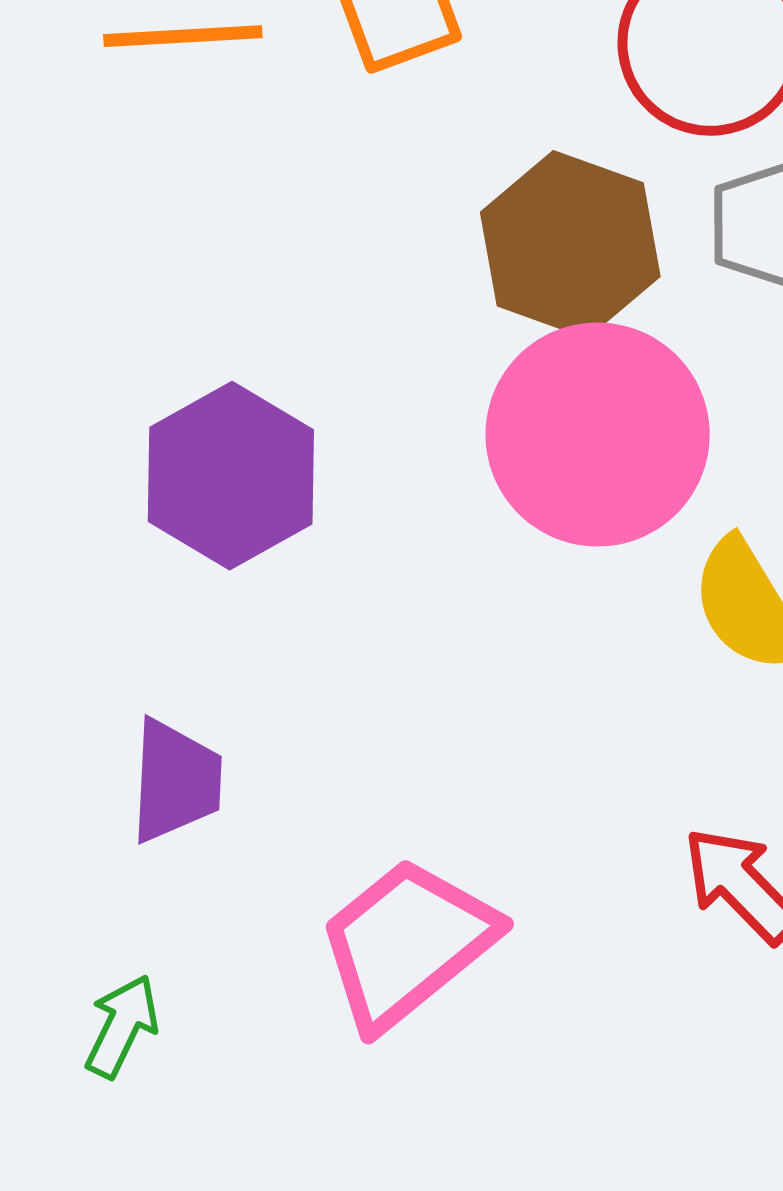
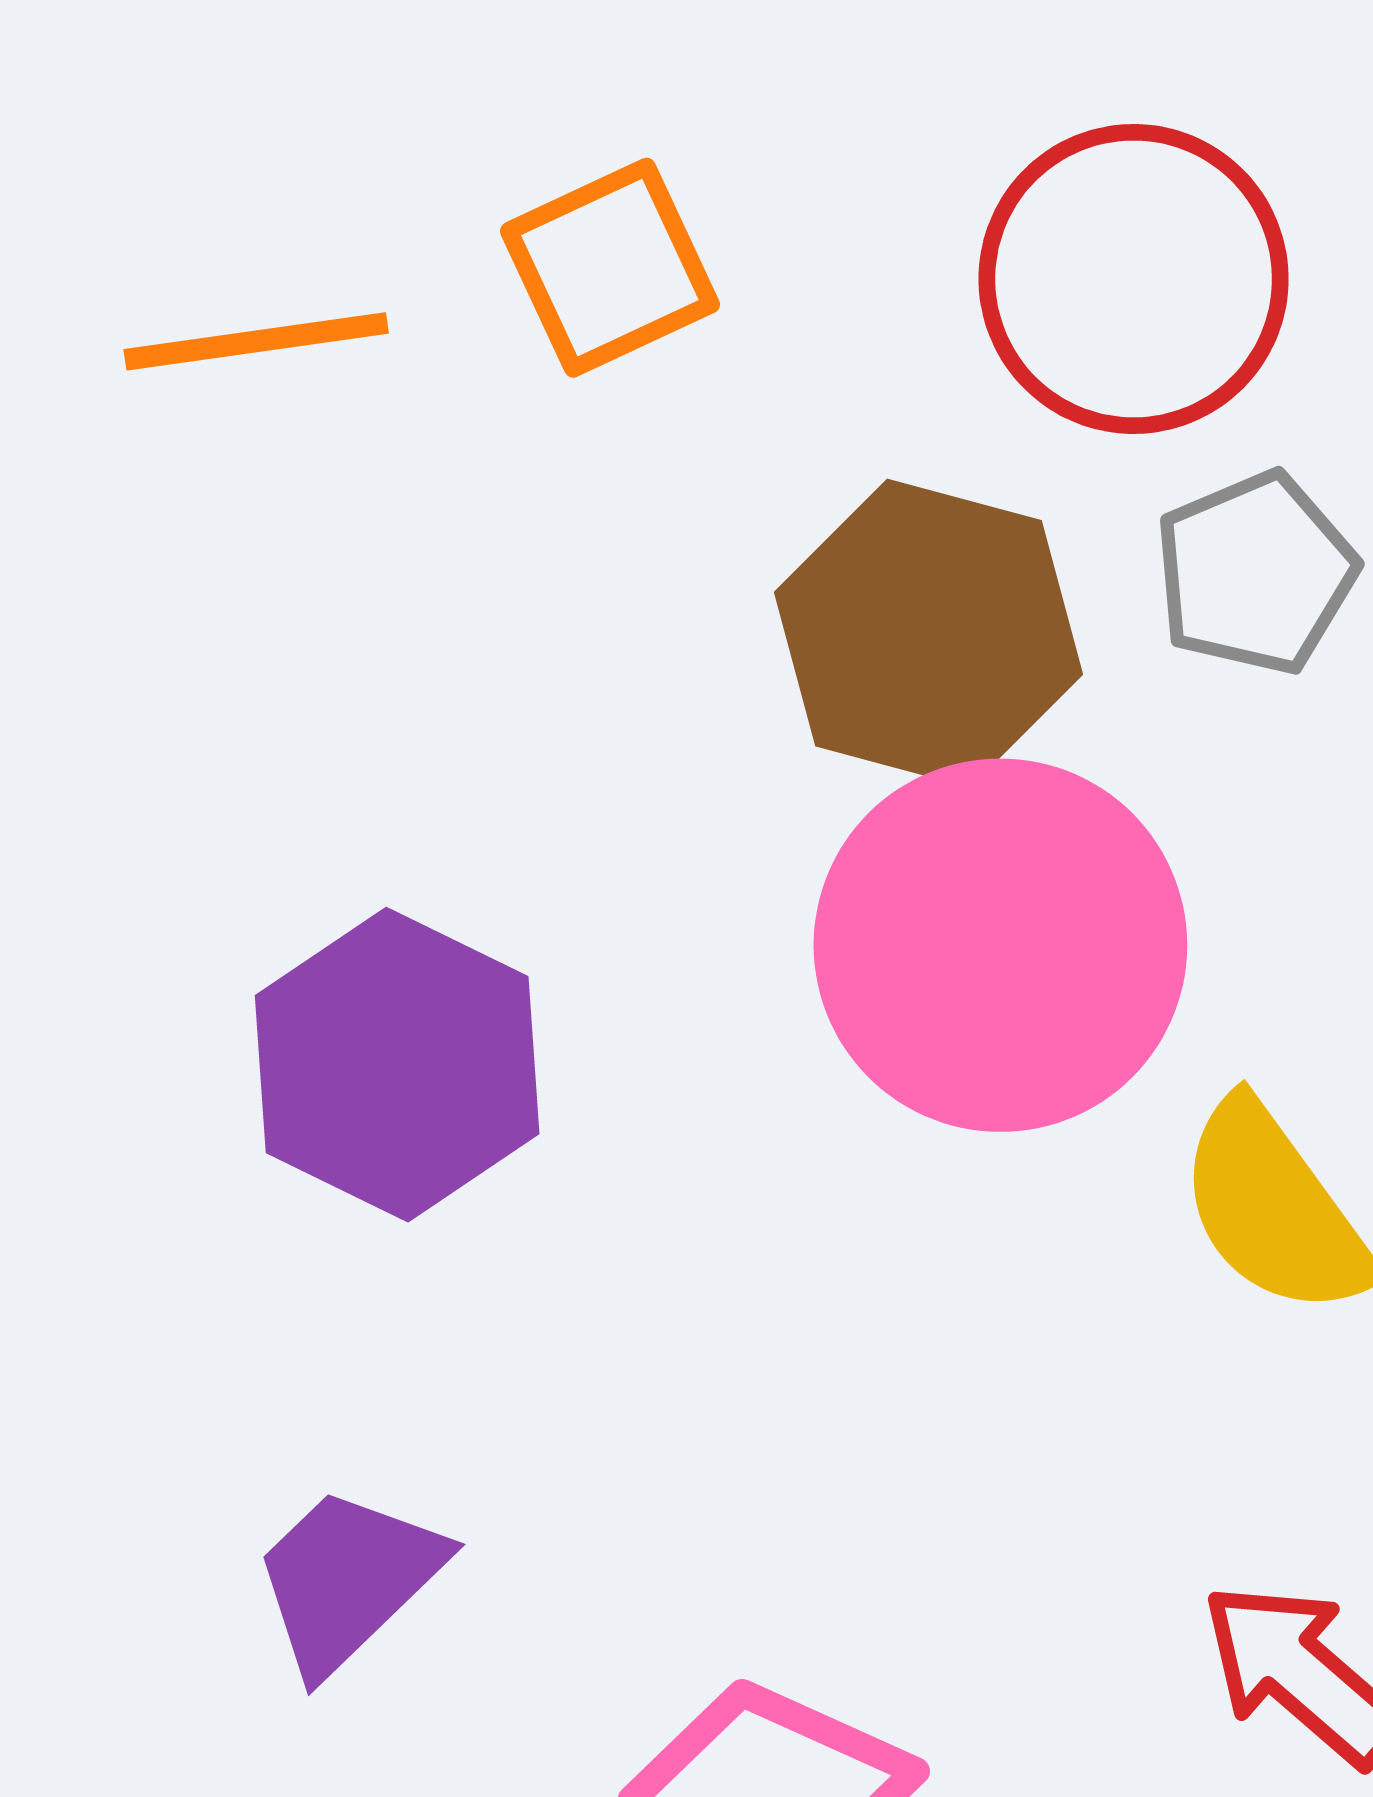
purple trapezoid: (176, 781) -> (348, 1580), turned -132

